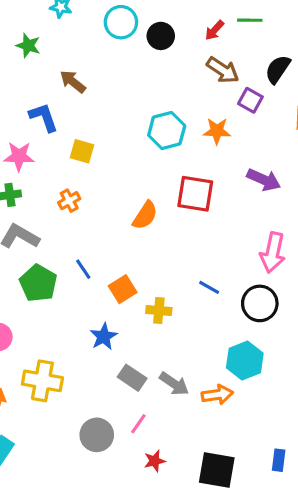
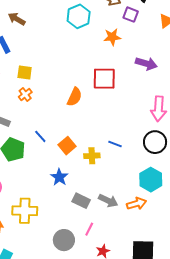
cyan hexagon: (167, 131) -> (79, 16), moved
yellow square: (82, 151) -> (25, 72), moved
blue line: (209, 287) -> (115, 144), moved

